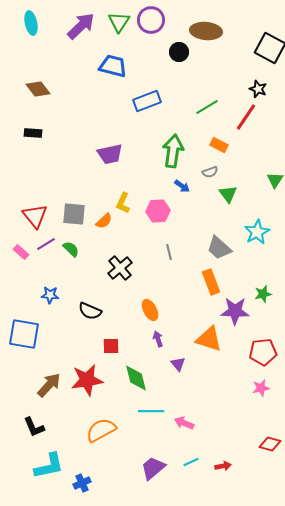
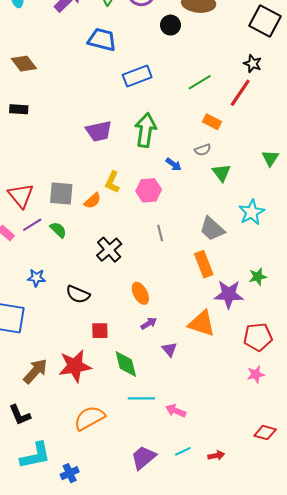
green arrow: (173, 151) -> (146, 130), moved
purple arrow: (158, 339) -> (149, 323), turned 77

